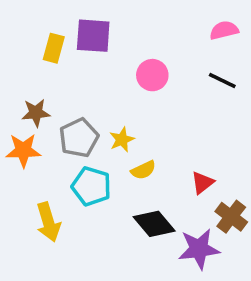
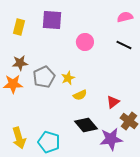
yellow rectangle: (54, 48) -> (19, 27), moved
cyan pentagon: (91, 186) -> (49, 142), moved
yellow arrow: (48, 222) -> (19, 138), moved

